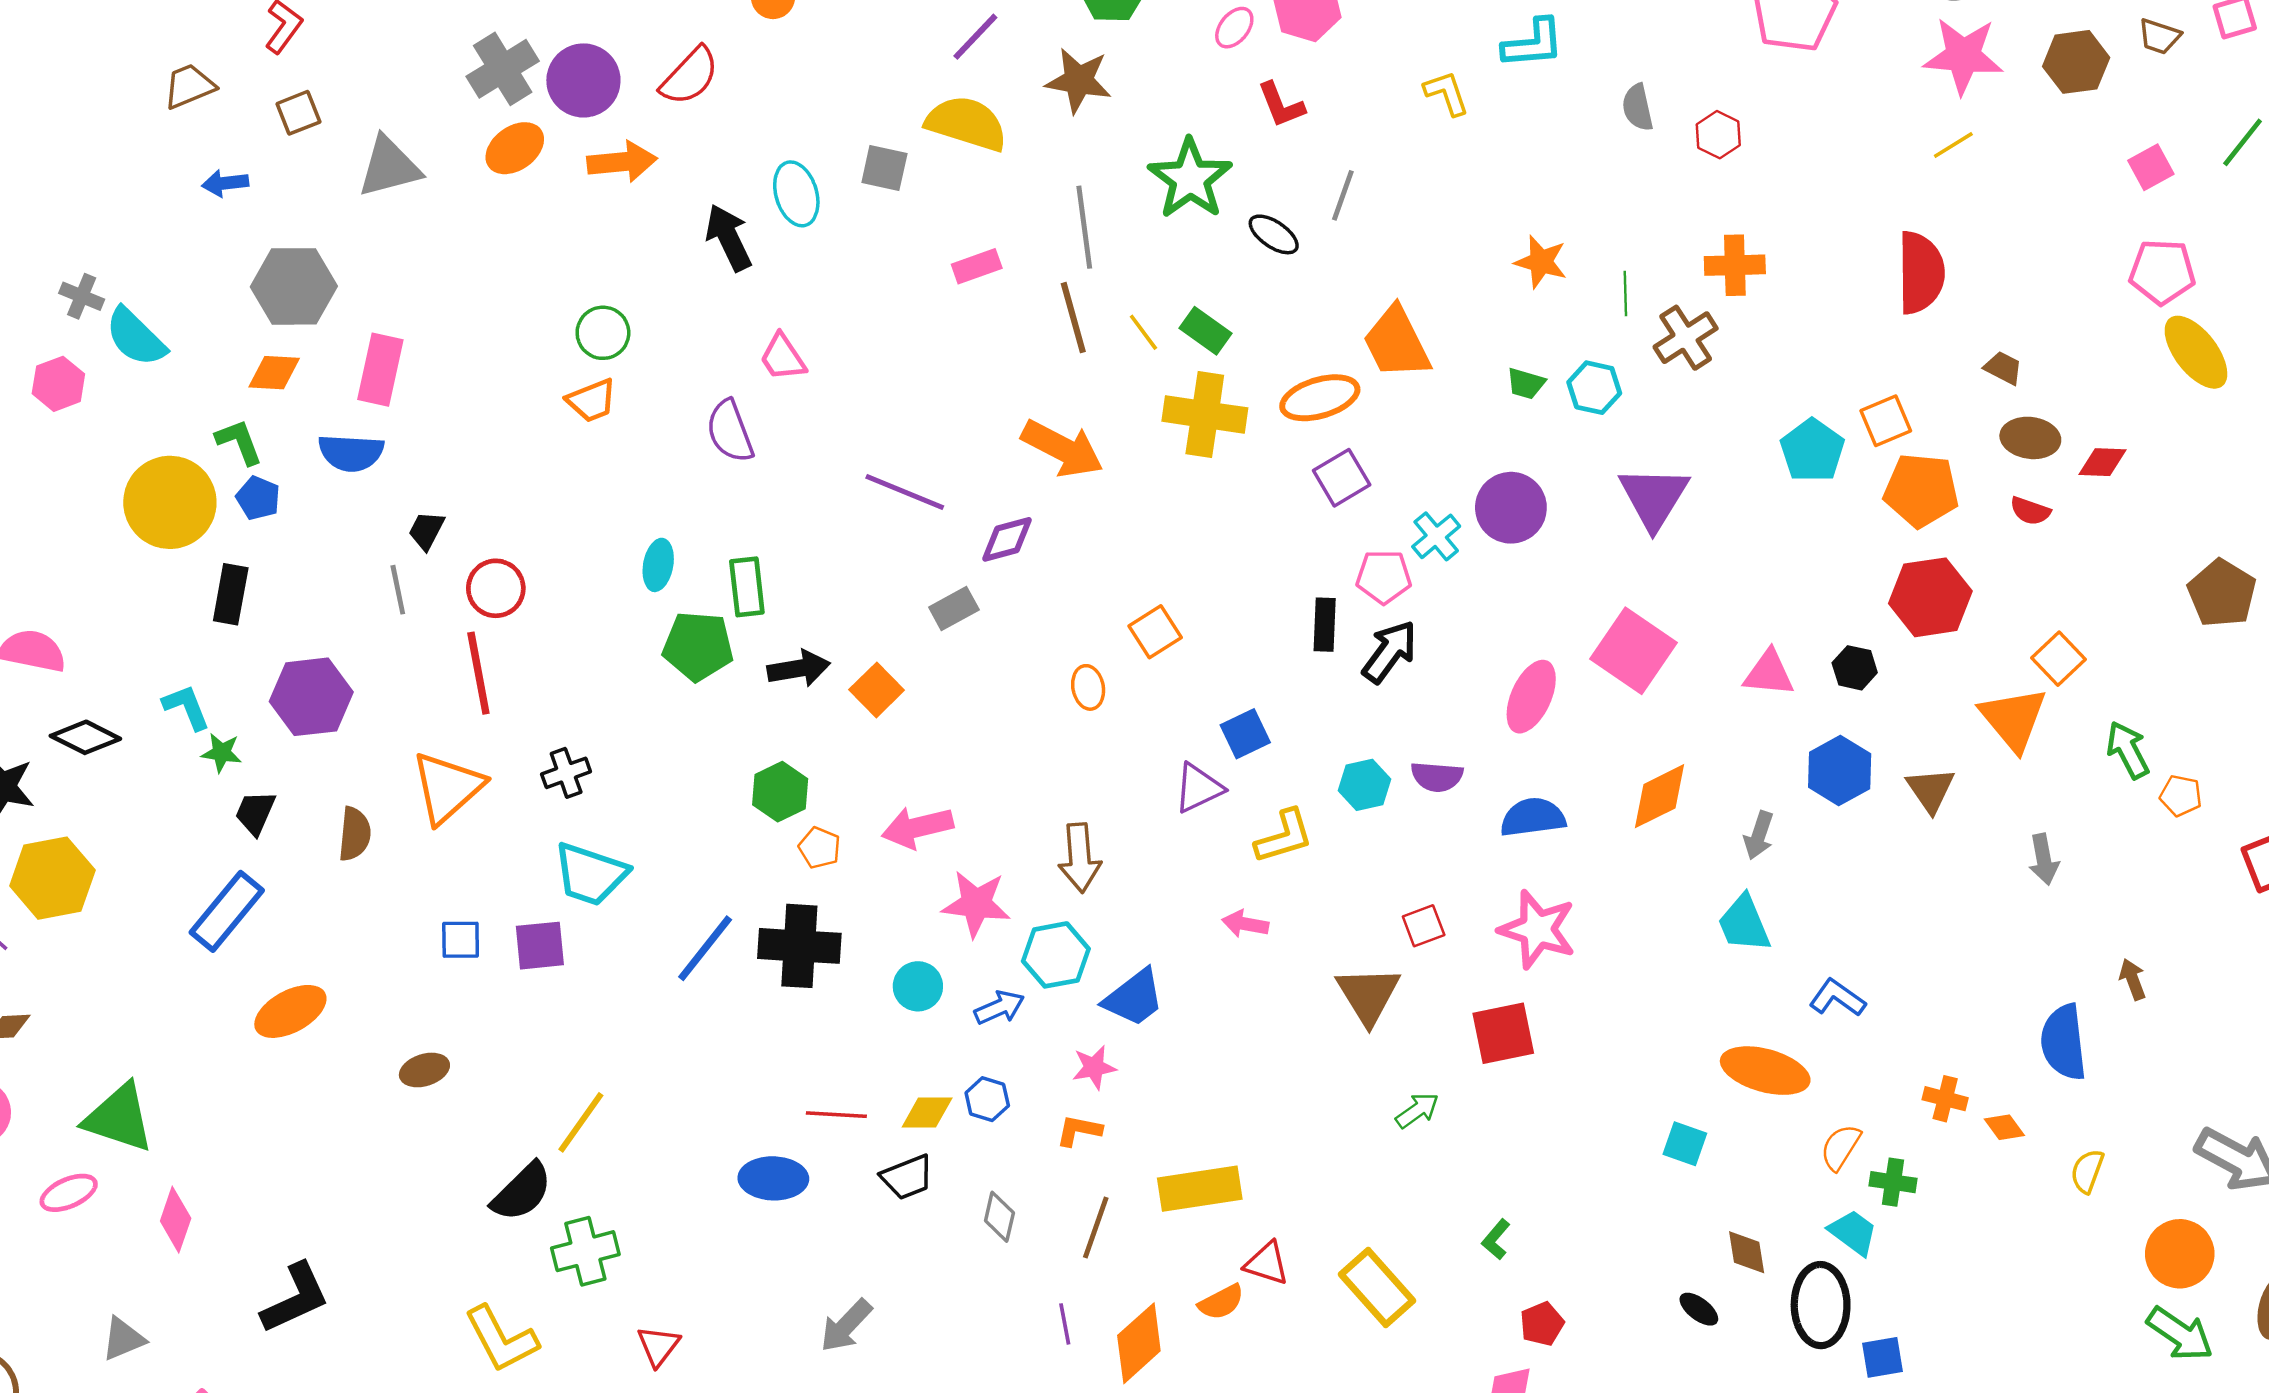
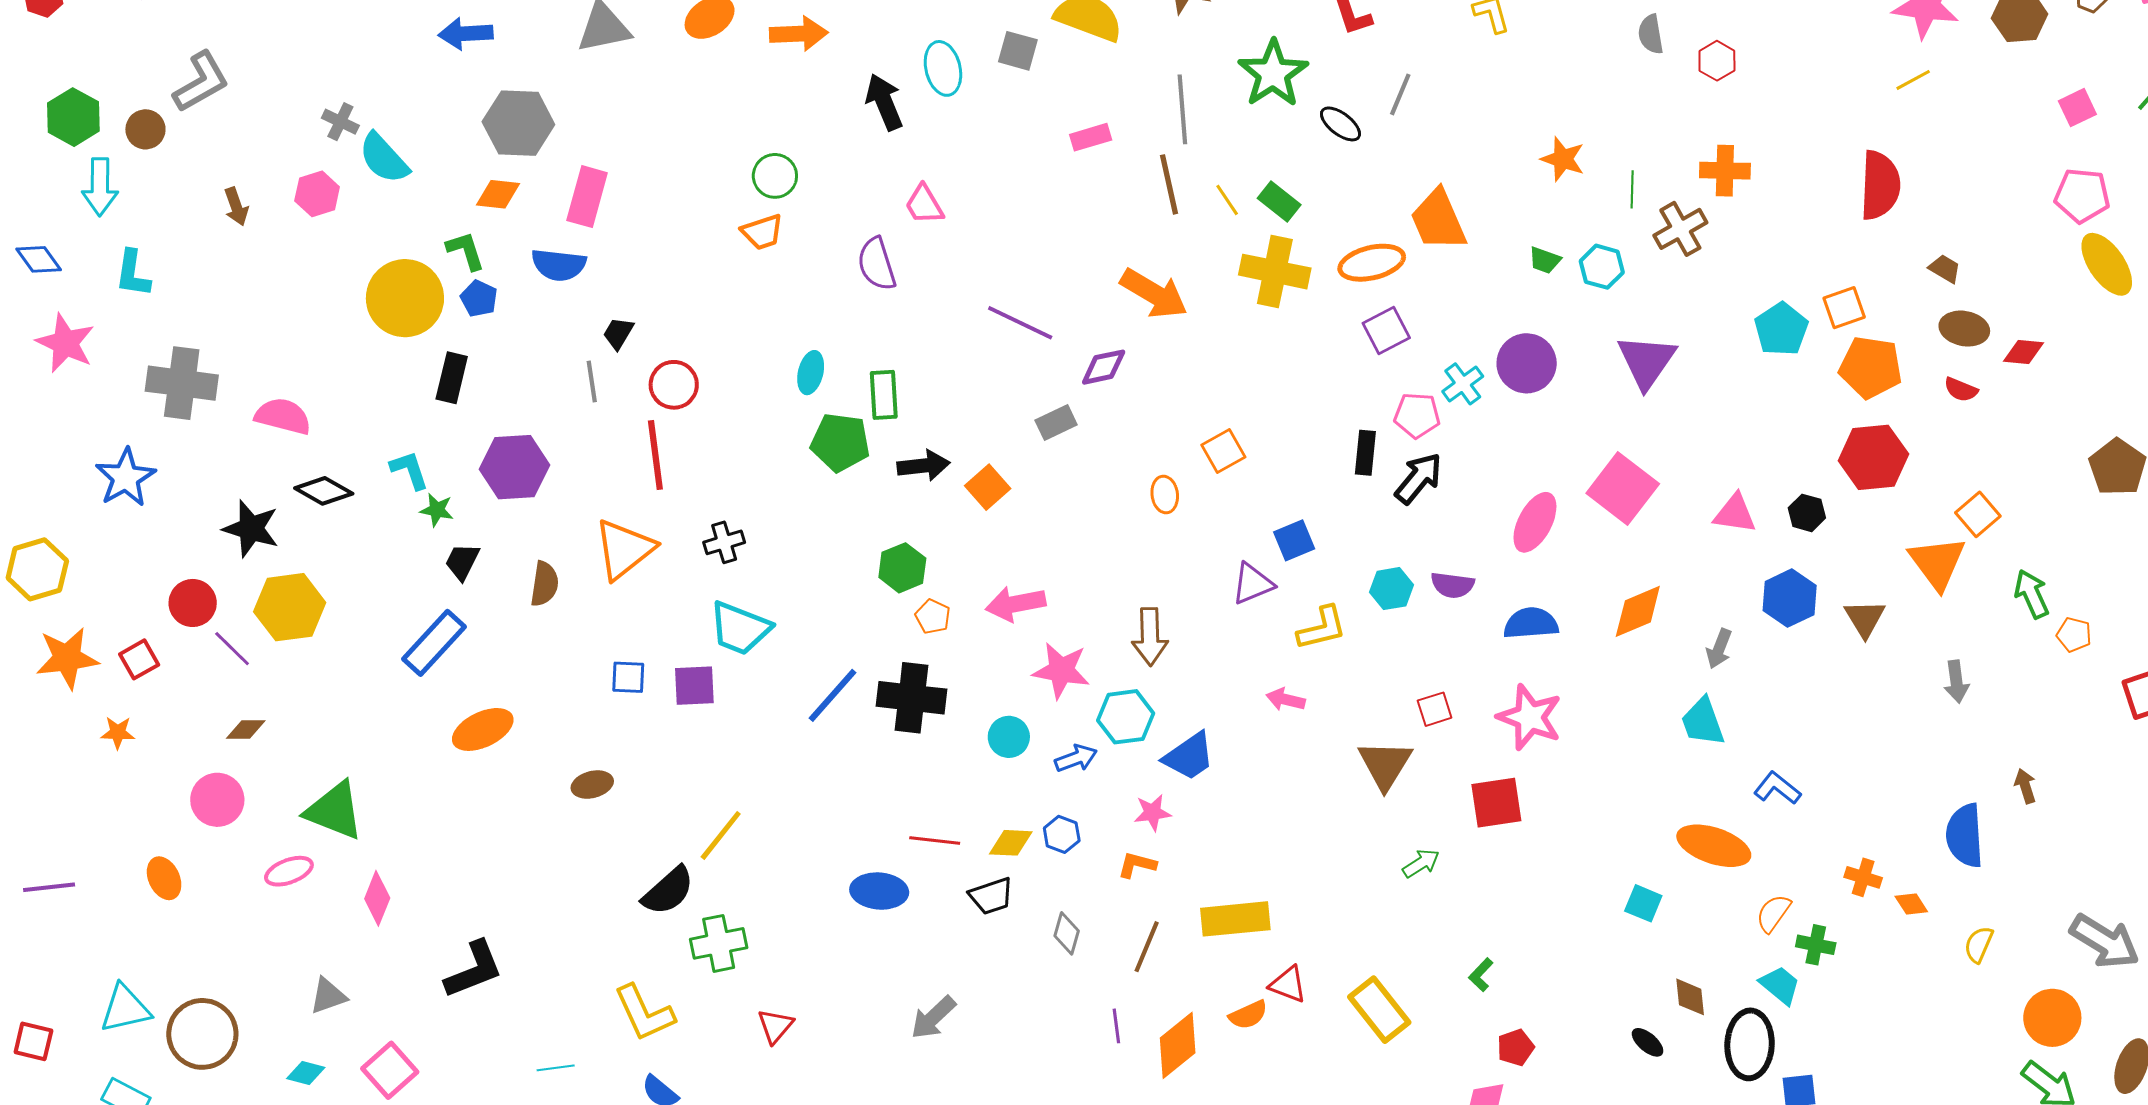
blue arrow: (225, 183) -> (466, 34), size x1.4

